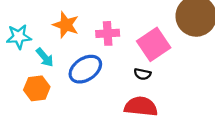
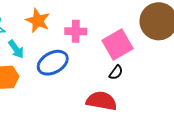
black semicircle: (142, 74) -> (116, 72), moved, turned -70

